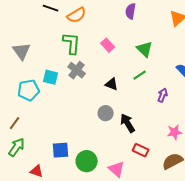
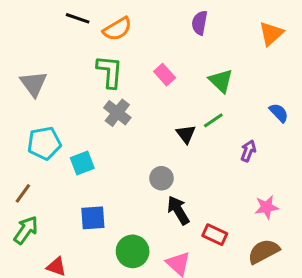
cyan square: (51, 77) -> (82, 163), moved, turned -35
black triangle: (112, 84) -> (186, 134), moved, turned 32
black arrow: (128, 123) -> (178, 210), moved
blue square: (61, 150) -> (93, 218), moved

